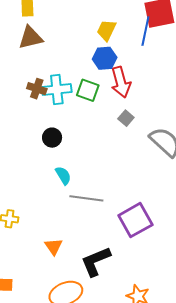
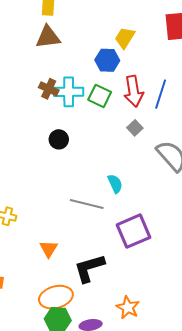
blue line: (145, 31) -> (161, 94), moved
blue hexagon: (105, 58) -> (107, 60), moved
cyan semicircle: (63, 175) -> (115, 184), moved

